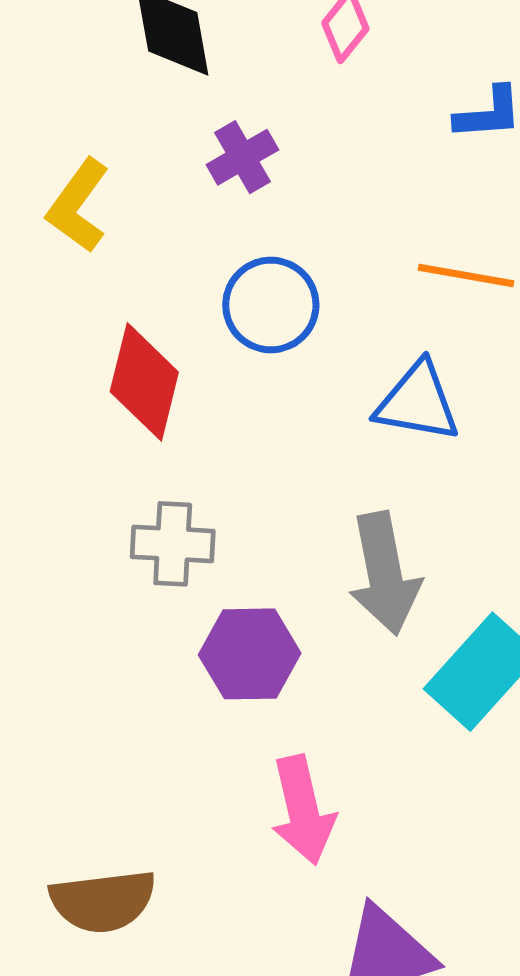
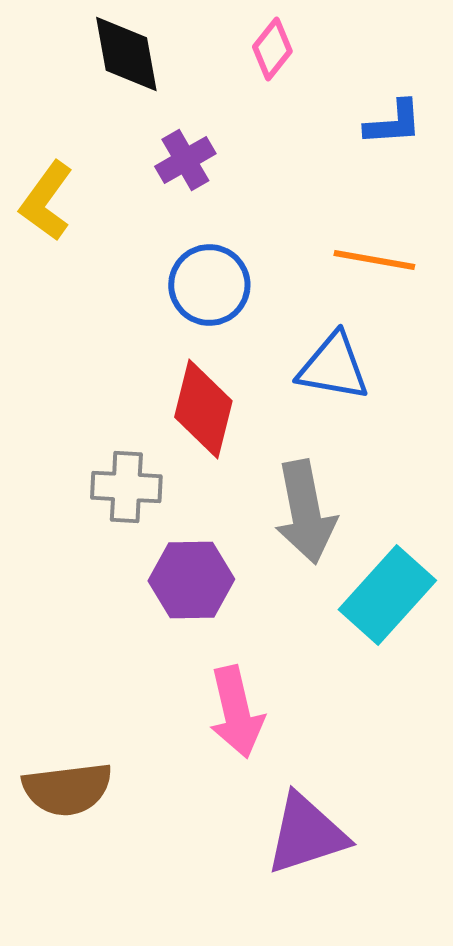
red diamond: (144, 382) -> (203, 409), moved

